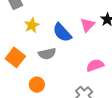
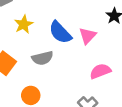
pink triangle: (87, 25) -> (88, 36), moved

